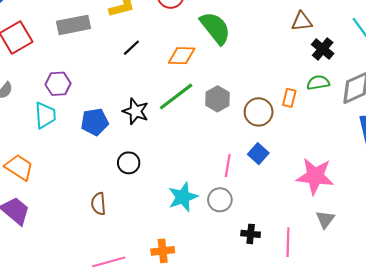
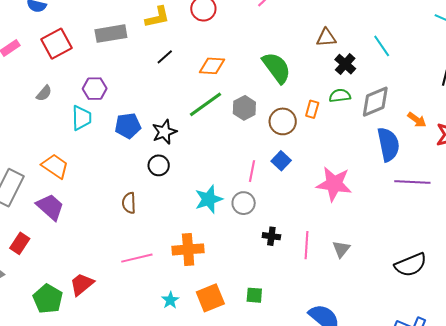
green semicircle: (215, 28) -> (277, 68), moved
black star: (136, 111) -> (164, 132), moved, turned 30
gray triangle: (325, 219) -> (341, 249), moved
orange cross: (163, 251) -> (188, 249), size x1.4

